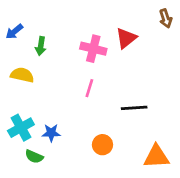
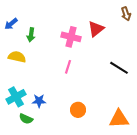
black line: (134, 108) -> (119, 68), moved, turned 36

